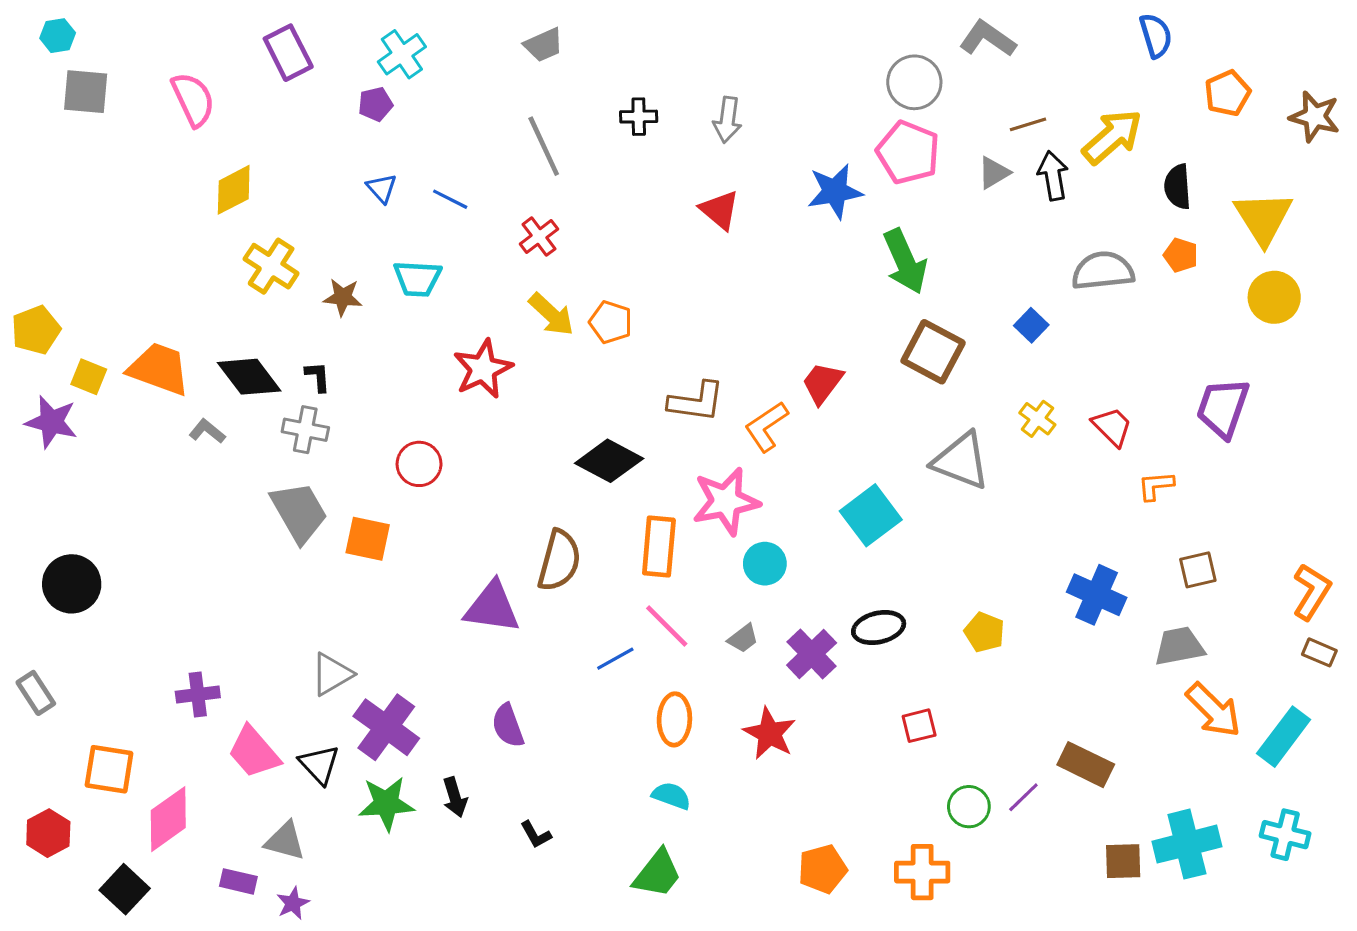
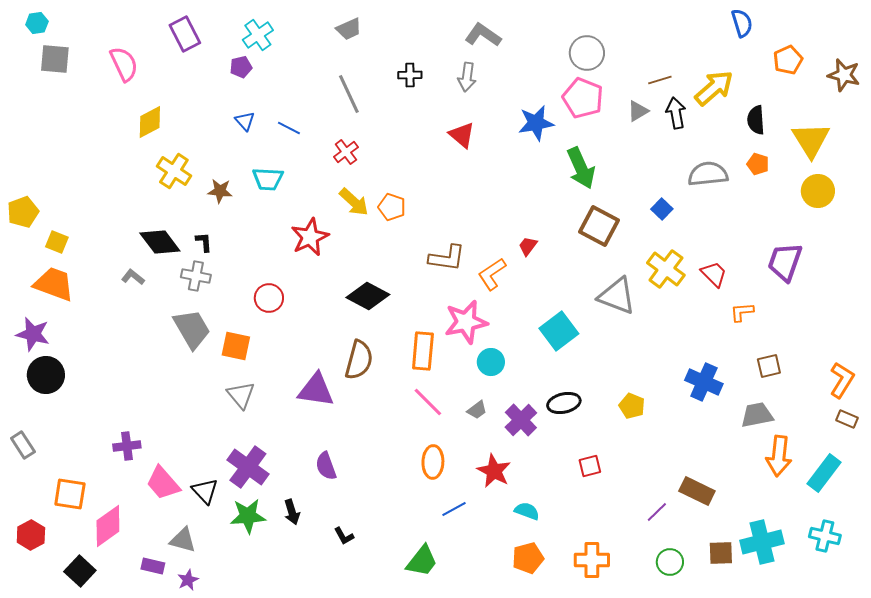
gray L-shape: (988, 39) -> (483, 35), moved
orange trapezoid: (159, 369) -> (54, 284), moved
red trapezoid: (822, 383) -> (528, 246), size x0.7
yellow cross: (1037, 419) -> (666, 269), size x1.6
purple star: (51, 422) -> (33, 334), moved
black diamond: (609, 461) -> (368, 296), moved
blue line: (615, 659) -> (454, 509), moved
gray triangle: (332, 674) -> (241, 395), moved, turned -40
orange arrow: (1213, 710) -> (779, 456), turned 51
cyan semicircle: (671, 796) -> (527, 511), moved
green circle: (969, 807) -> (670, 562), moved

